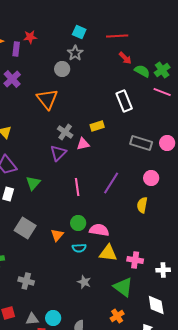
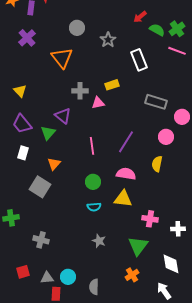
gray star: (75, 53) -> (108, 40), moved
red arrow: (125, 58) -> (140, 17), turned 96
gray cross: (65, 132) -> (80, 91), turned -35
pink circle: (167, 143) -> (182, 117), moved
purple triangle: (58, 153) -> (63, 116), moved, turned -36
green triangle: (33, 183) -> (48, 133), moved
pink semicircle: (99, 230) -> (126, 174), moved
orange triangle: (57, 235) -> (54, 164), moved
yellow triangle: (108, 253) -> (123, 199), moved
green triangle: (123, 287) -> (138, 246), turned 30

